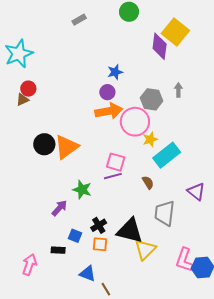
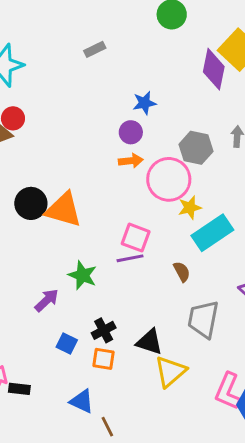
gray rectangle: (79, 20) -> (95, 49), moved
orange arrow: (109, 111) -> (131, 161), size x0.6
orange triangle: (66, 147) -> (64, 210), turned 48
black triangle: (130, 231) -> (149, 342), size x0.7
black rectangle: (58, 250) -> (19, 389), moved

